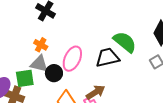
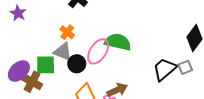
green semicircle: (125, 42) -> (118, 42), moved, turned -35
black trapezoid: (107, 58) -> (165, 69), moved, turned -35

